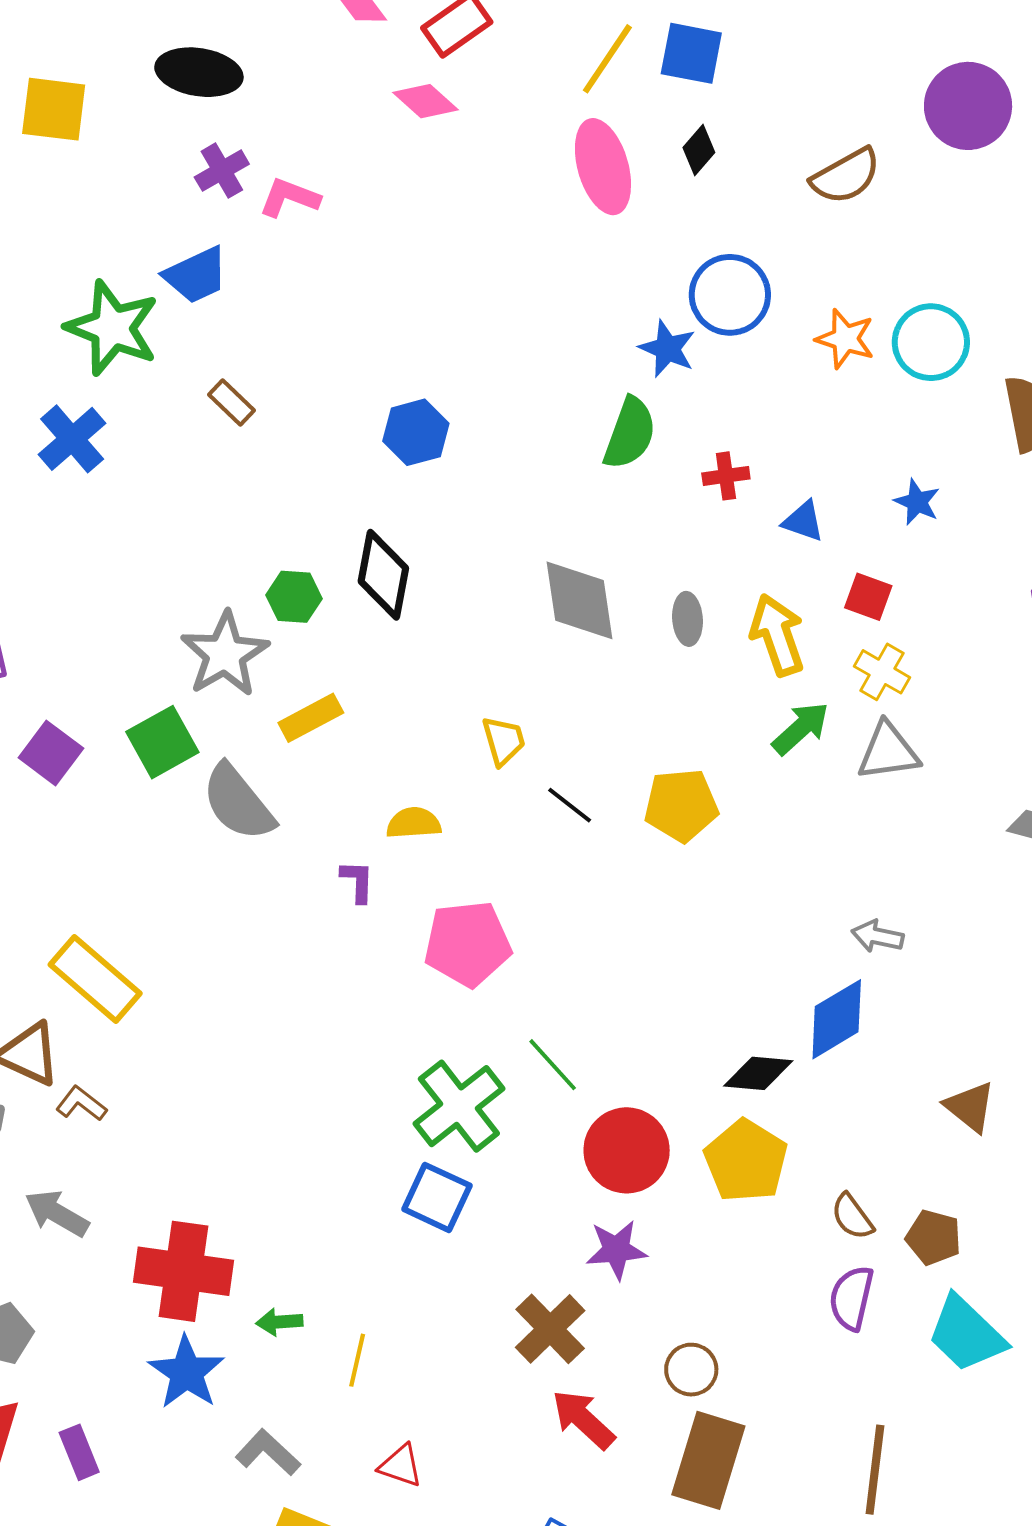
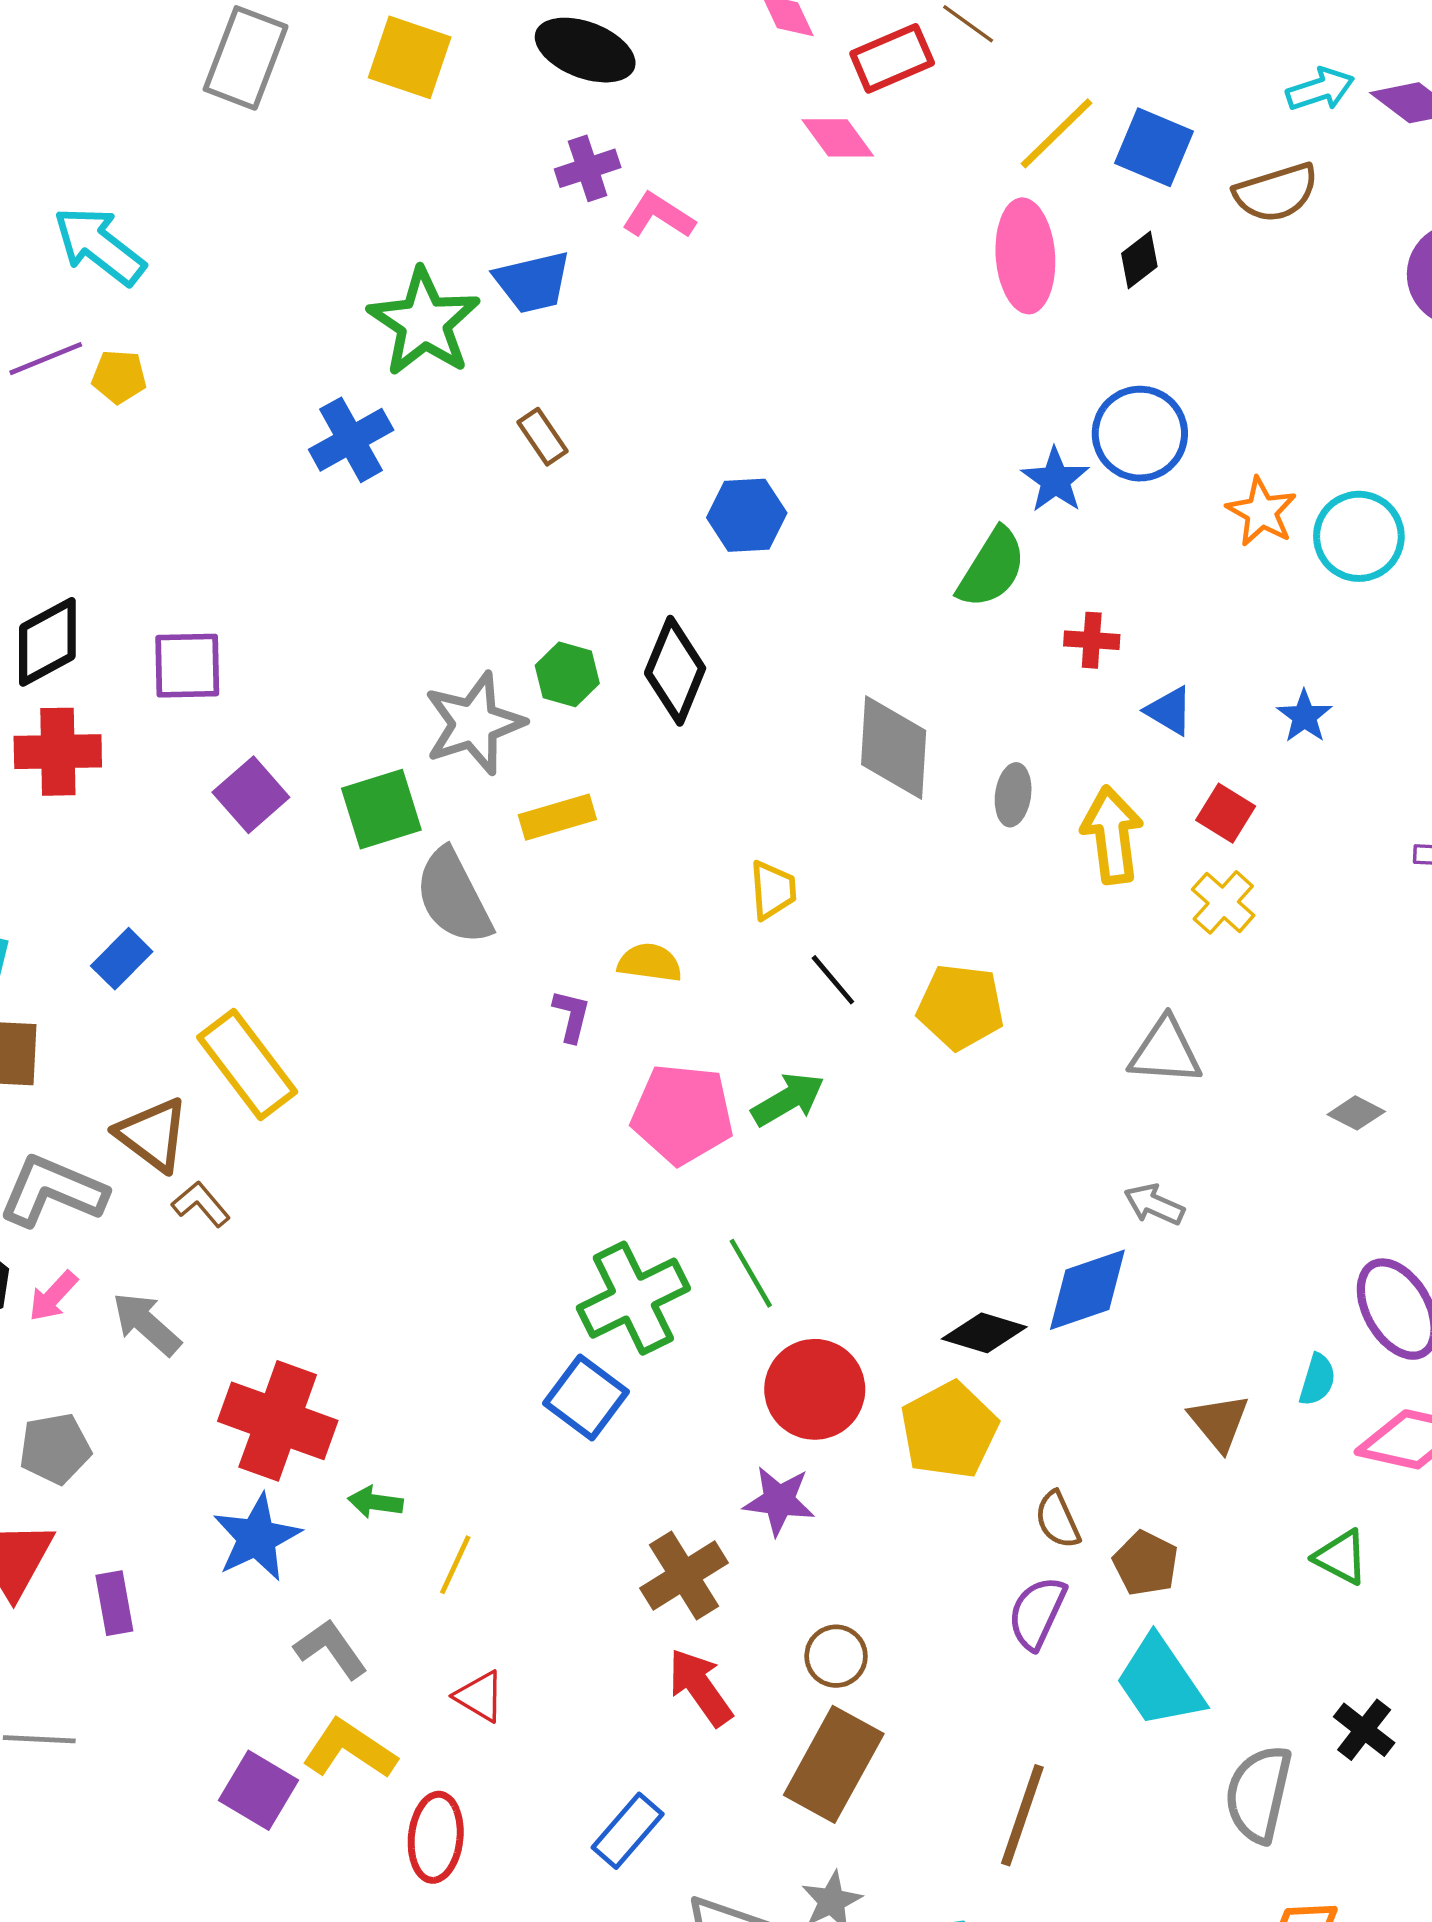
brown semicircle: (846, 176) -> (1276, 193), moved
green arrow: (801, 728) -> (788, 1099), moved
gray triangle: (888, 752) -> (1165, 1051), moved

